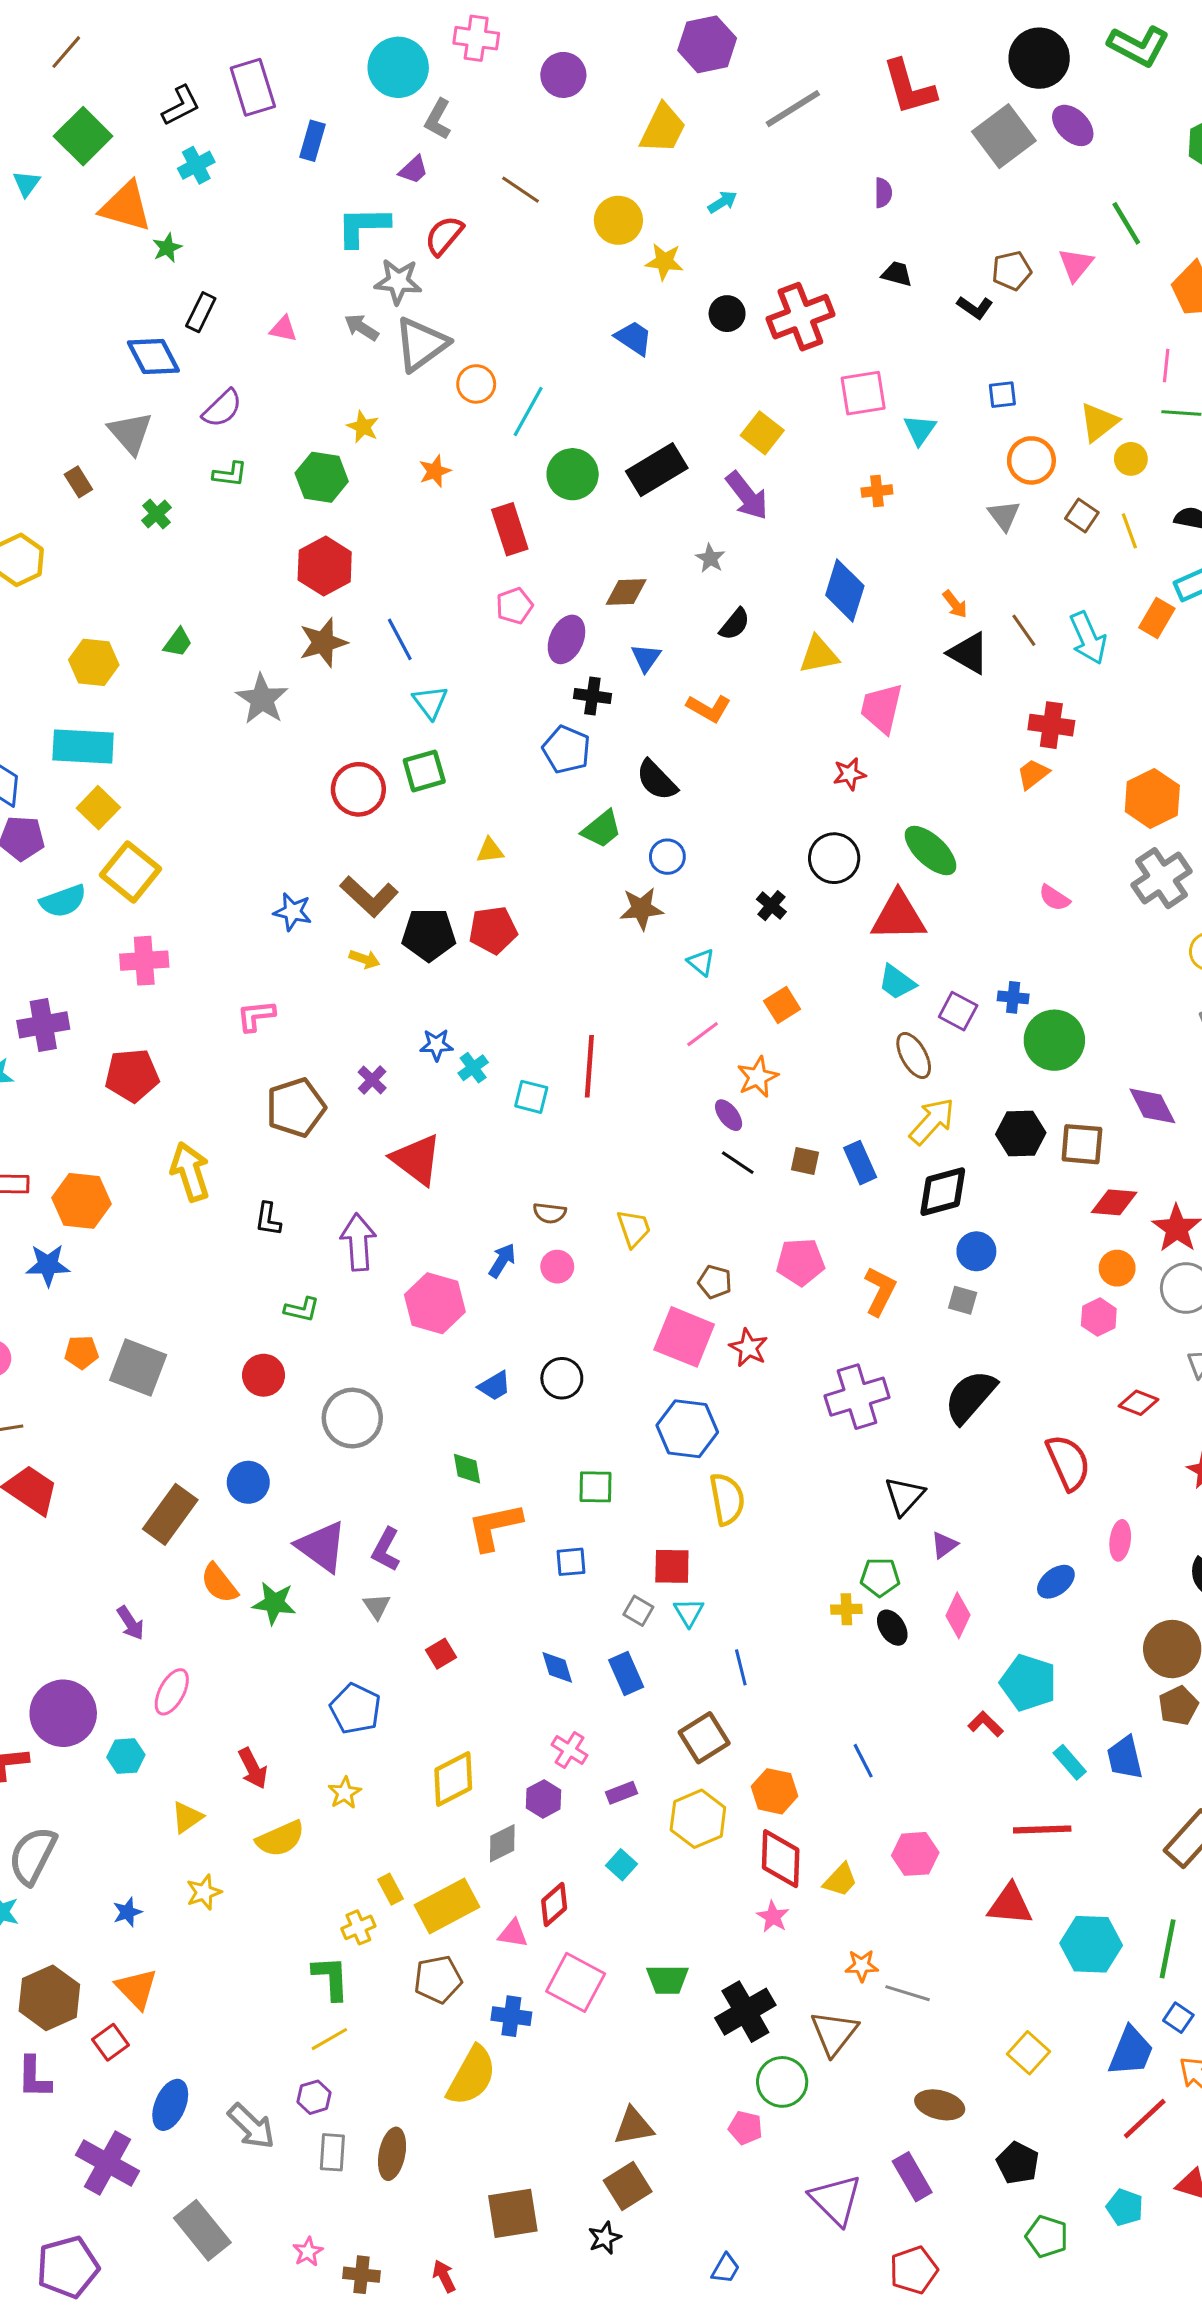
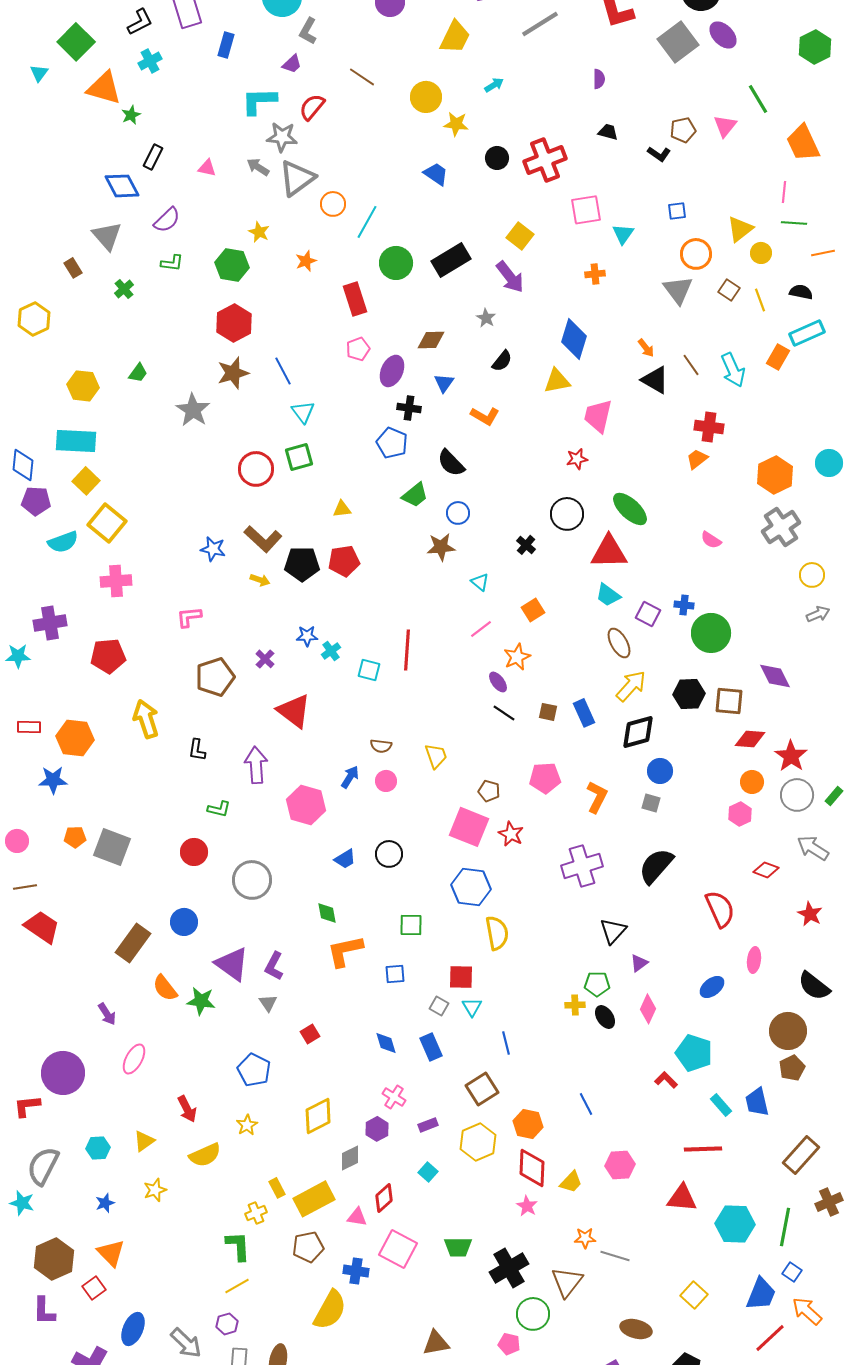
gray triangle: (1004, 516) -> (678, 290), size x1.4
cyan hexagon: (126, 1756) -> (98, 1148), moved

